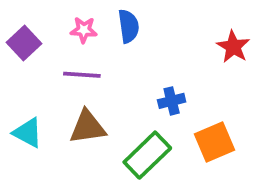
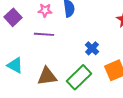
blue cross: (172, 101) -> (92, 48), turned -32
brown triangle: (87, 127) -> (47, 76), moved

